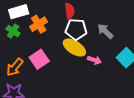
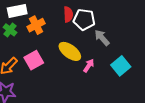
white pentagon: (76, 29) -> (84, 20), moved
pink arrow: (94, 60) -> (89, 66), turned -80

